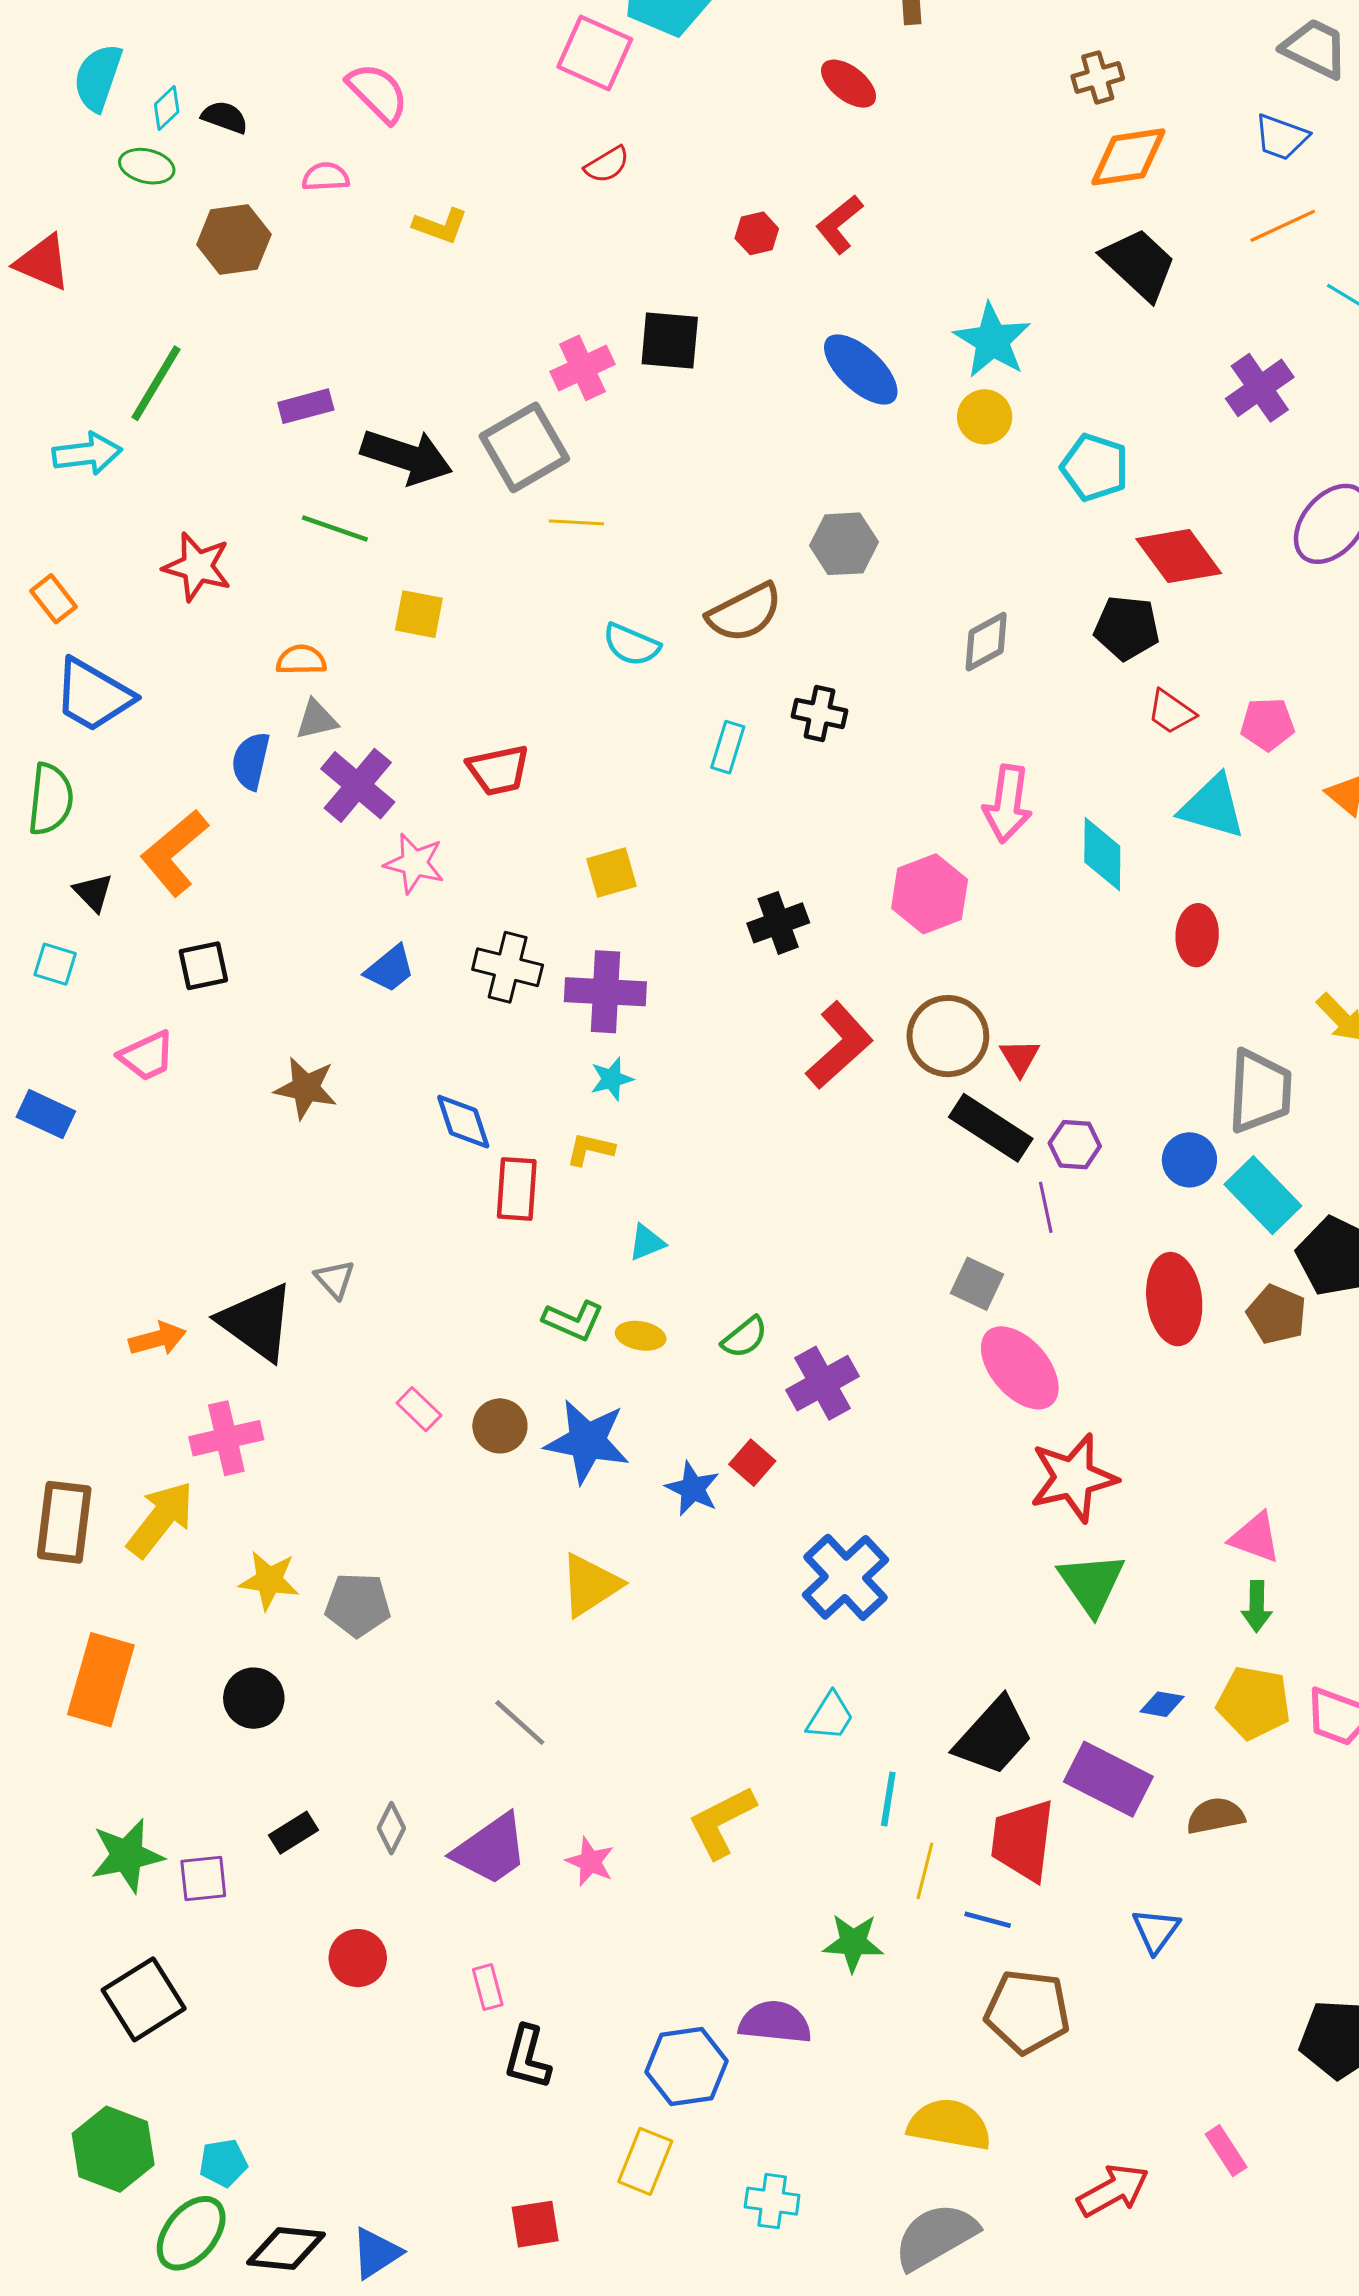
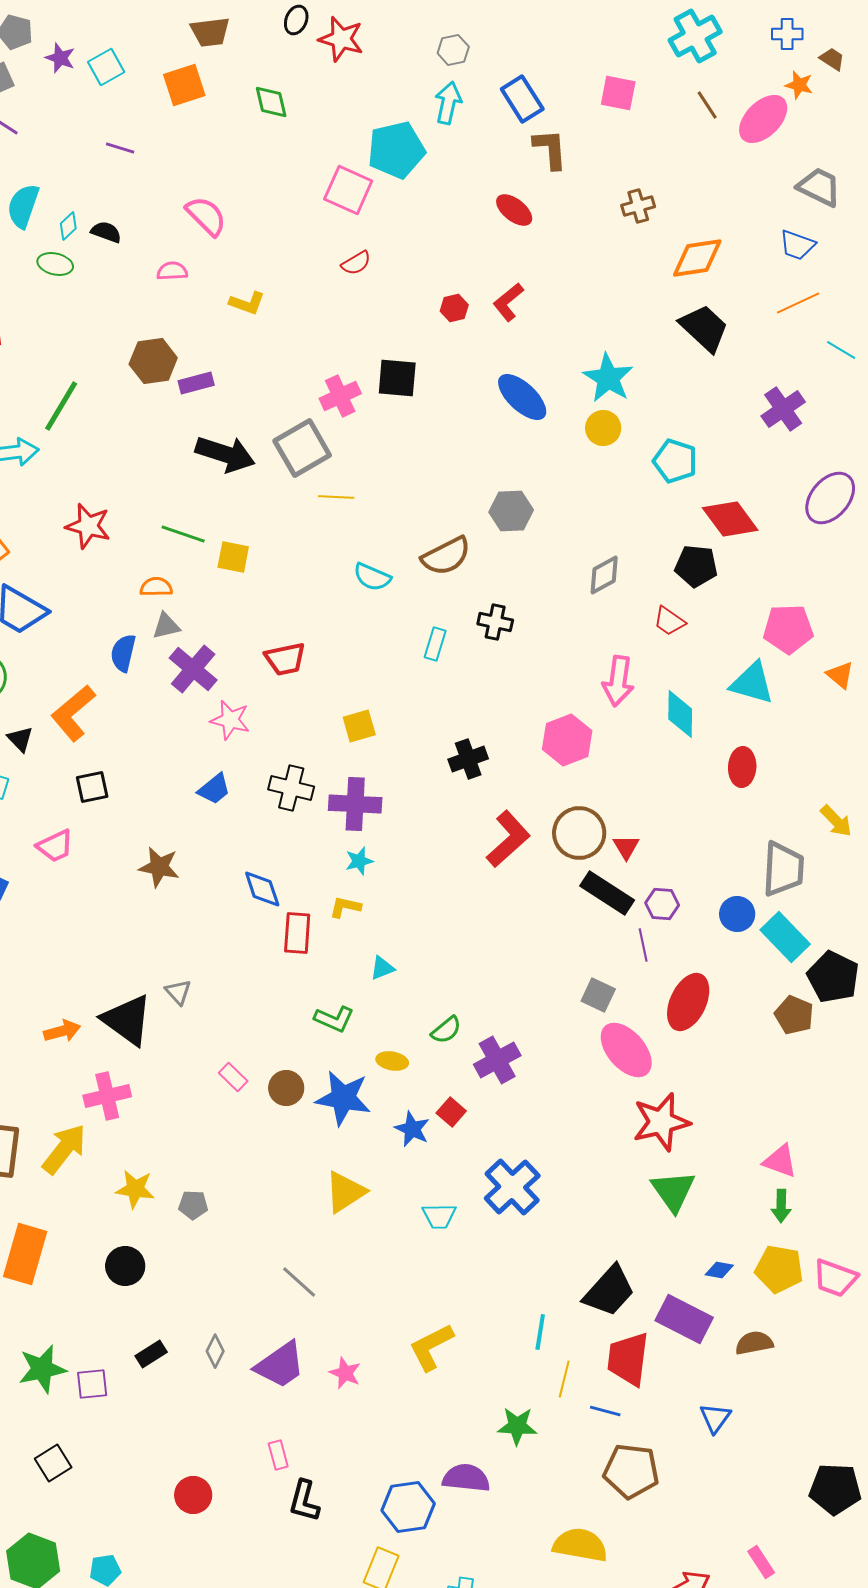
brown cross: (1098, 77) -> (638, 206), moved
brown hexagon: (234, 240) -> (153, 361), moved
purple rectangle: (306, 406) -> (196, 383), moved
green line: (335, 528) -> (183, 534), moved
red trapezoid: (1171, 712) -> (669, 621), moved
pink pentagon: (1267, 724) -> (788, 629), size x1.4
red ellipse: (1174, 1299) -> (688, 1002), moved, turned 32
yellow ellipse: (641, 1336) -> (392, 1061), moved
gray pentagon: (358, 1605) -> (193, 1205), size x0.7
cyan trapezoid: (830, 1716) -> (439, 1216), moved, turned 57
red circle: (358, 1958) -> (193, 1495), moved
black square: (144, 1999) -> (53, 1463), size x0.7

